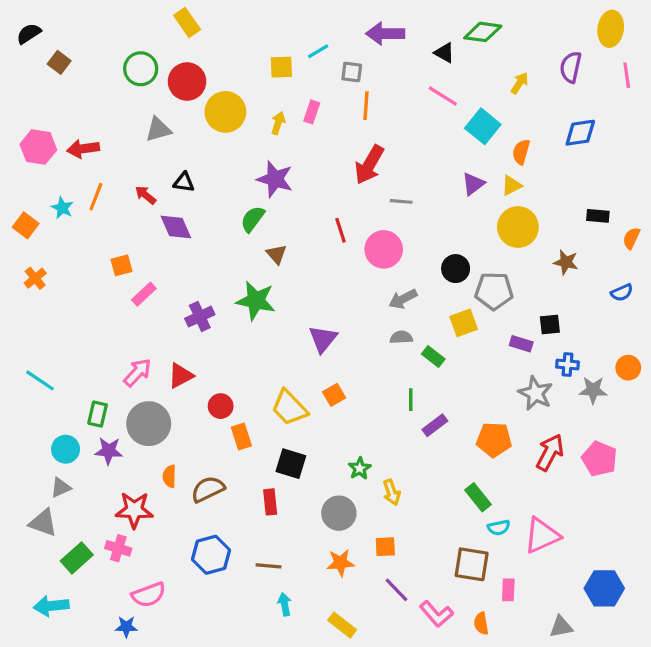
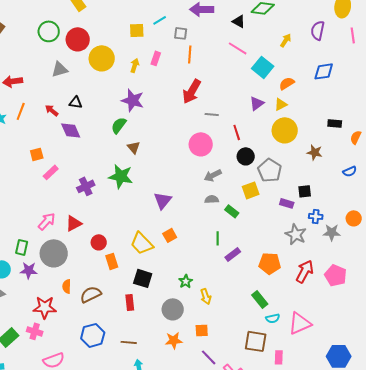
orange semicircle: (521, 152) -> (287, 83), turned 42
red line: (340, 230) -> (237, 132), moved
gray pentagon: (494, 291) -> (270, 170), turned 30

